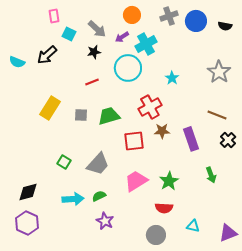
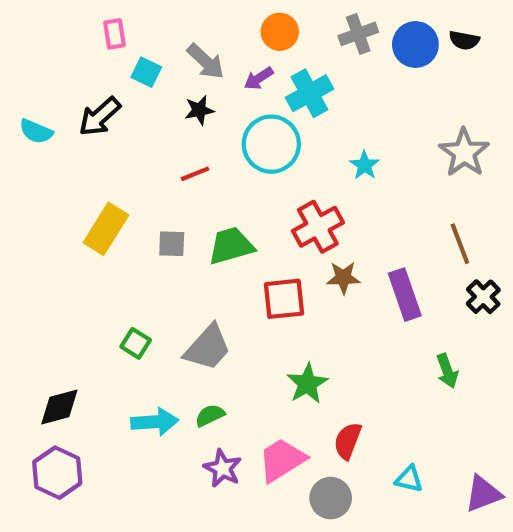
black semicircle: (225, 26) -> (464, 40), moved
brown line: (217, 115) -> (460, 244), turned 48
pink trapezoid: (136, 181) -> (282, 460), moved
green star: (169, 181) -> (307, 384), moved
red semicircle: (164, 208) -> (348, 441), turned 108

